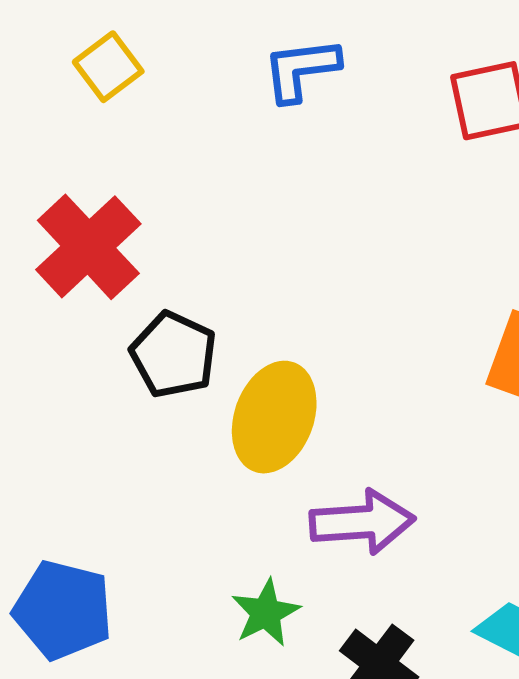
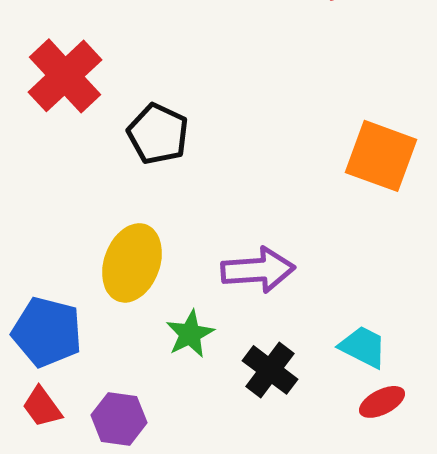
black pentagon: (173, 355) -> (158, 134), moved
yellow ellipse: (274, 417) -> (132, 263), moved

